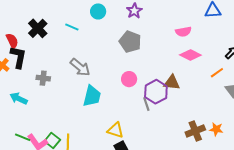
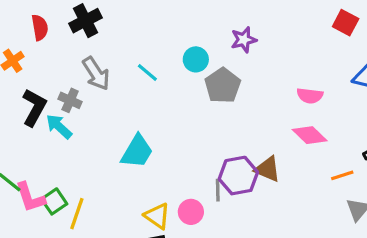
cyan circle: (98, 11) -> (196, 59), moved
cyan line: (72, 27) -> (147, 73), moved
black L-shape: (18, 57) -> (34, 107), moved
gray arrow: (80, 67) -> (96, 74), moved
pink circle: (129, 79) -> (191, 212), moved
cyan arrow: (19, 98) -> (59, 126), moved

